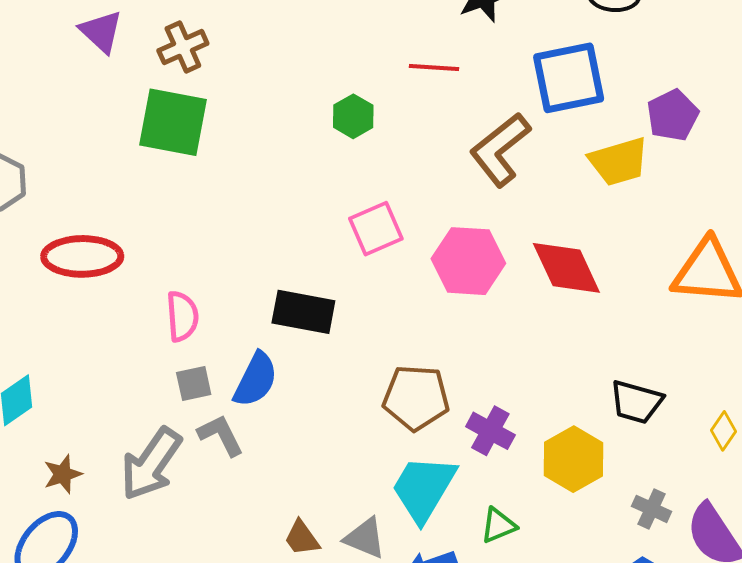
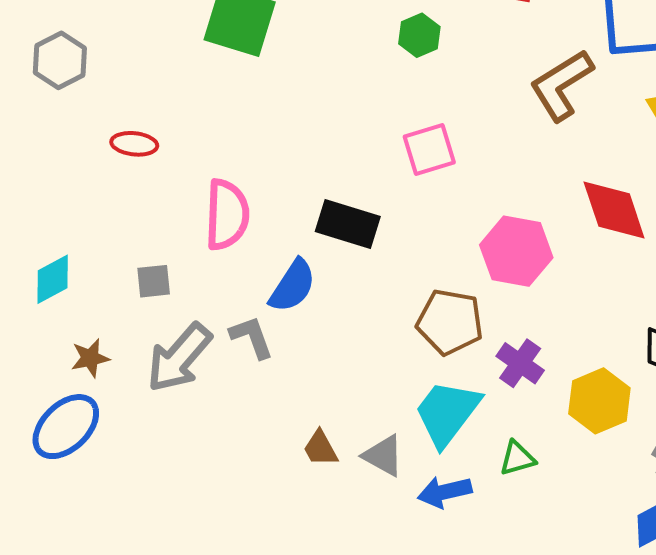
red ellipse: (82, 256) -> (134, 144), size x0.6
pink hexagon: (468, 261) -> (516, 251), moved
pink semicircle: (182, 316) -> (227, 215), size x1.4
gray square: (194, 383) -> (154, 281), moved

